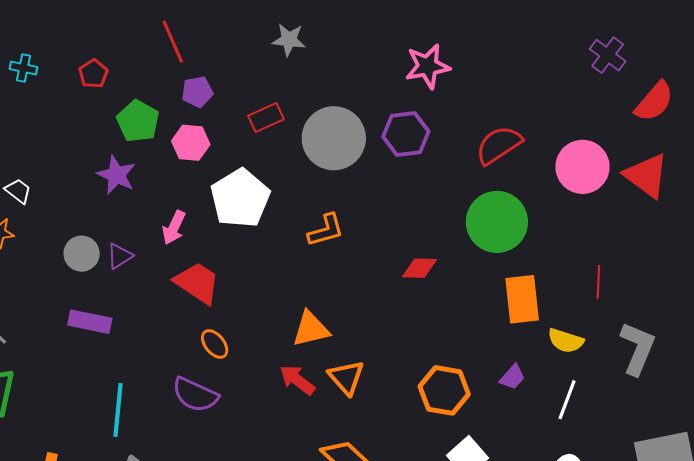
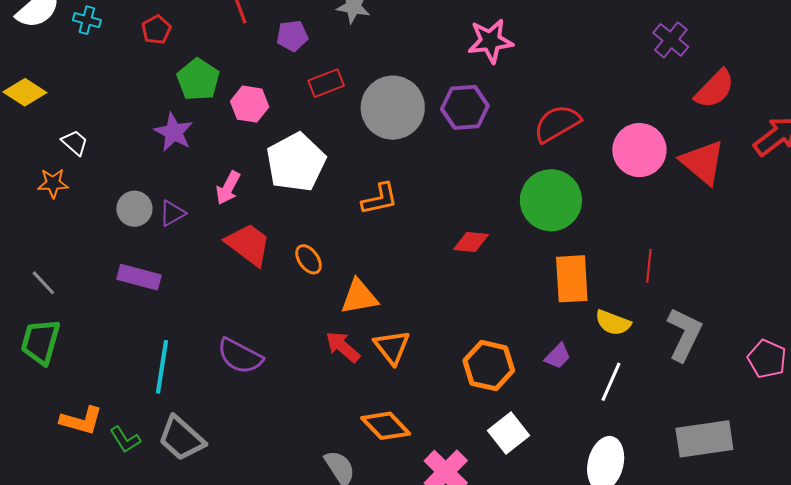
purple pentagon: (197, 92) -> (292, 36), moved
orange ellipse: (215, 344) -> (308, 259), moved

